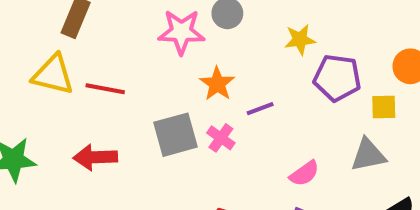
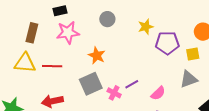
pink star: (181, 32) -> (68, 33), moved
orange star: (217, 84) -> (97, 55), moved
purple line: (260, 109) -> (132, 84), moved
pink cross: (221, 138) -> (114, 93), moved

